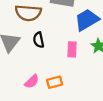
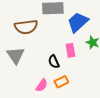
black semicircle: (39, 40) -> (54, 62), moved

